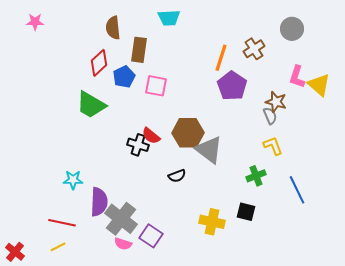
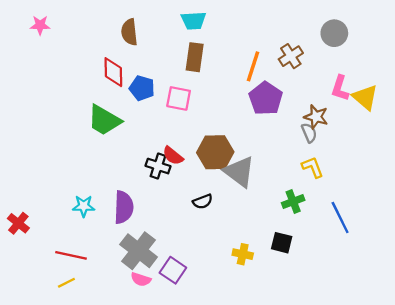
brown rectangle: (139, 50) -> (195, 57), moved
red diamond: (99, 63) -> (113, 72), turned -48
blue pentagon: (124, 77) -> (142, 88), turned -30
purple semicircle: (99, 202) -> (124, 207), moved
yellow cross: (212, 222) -> (243, 254), size x0.7
red cross: (15, 252) -> (18, 223), moved

